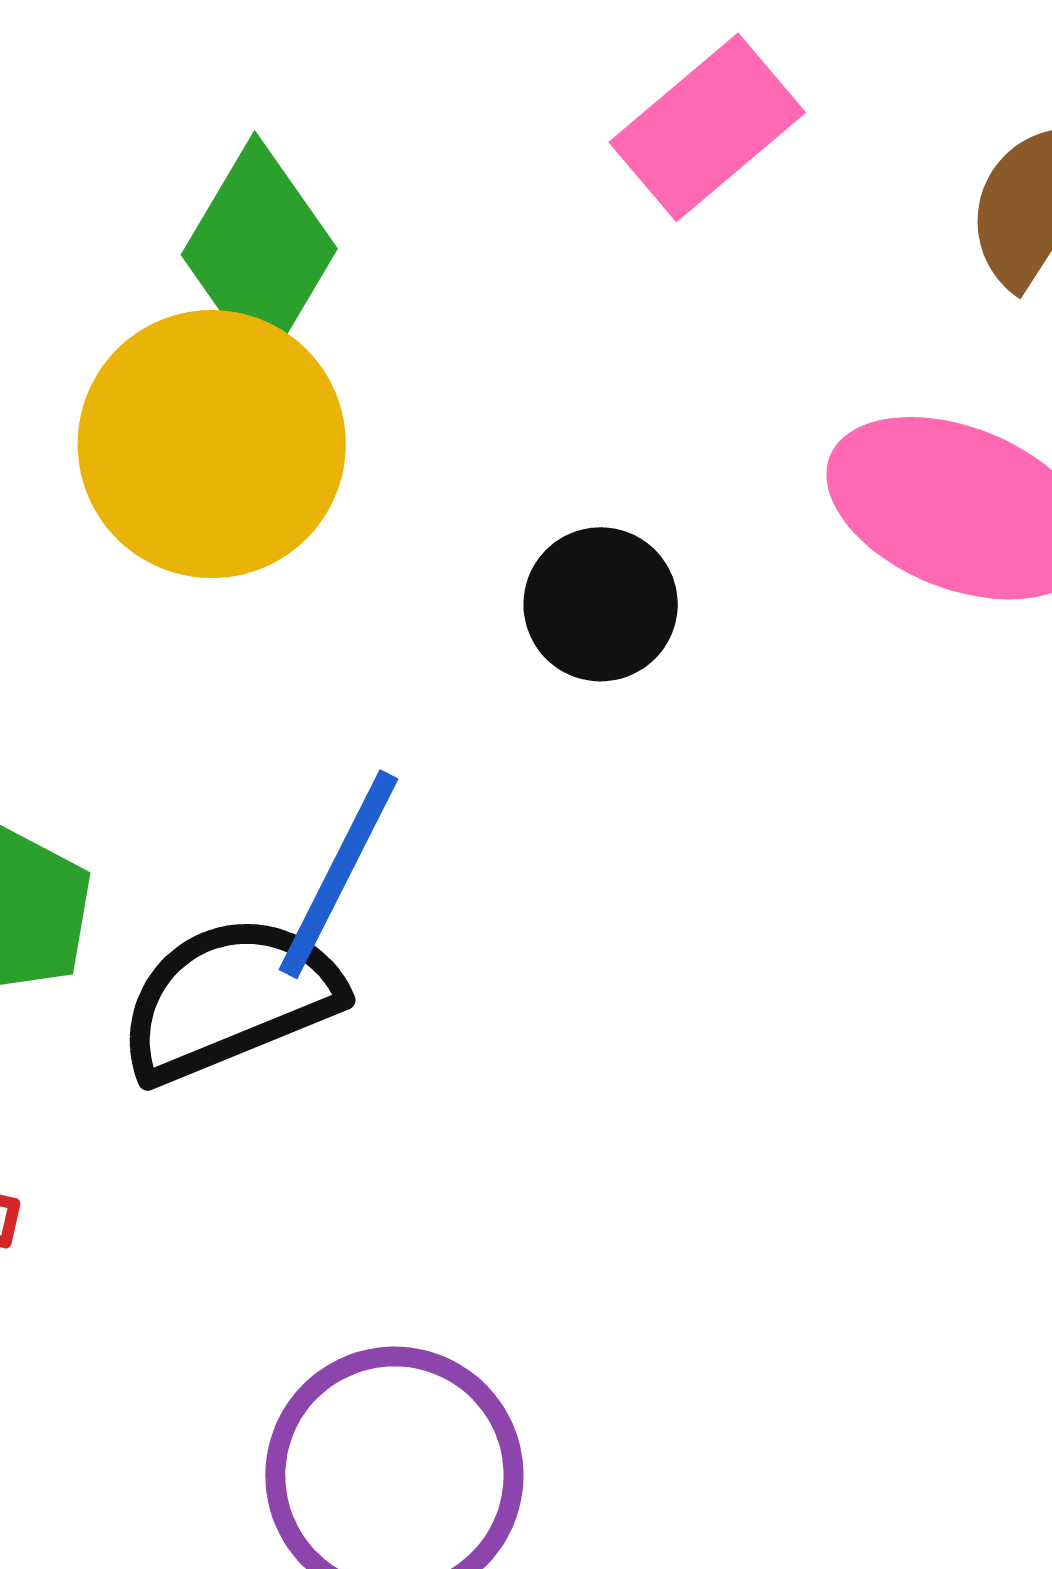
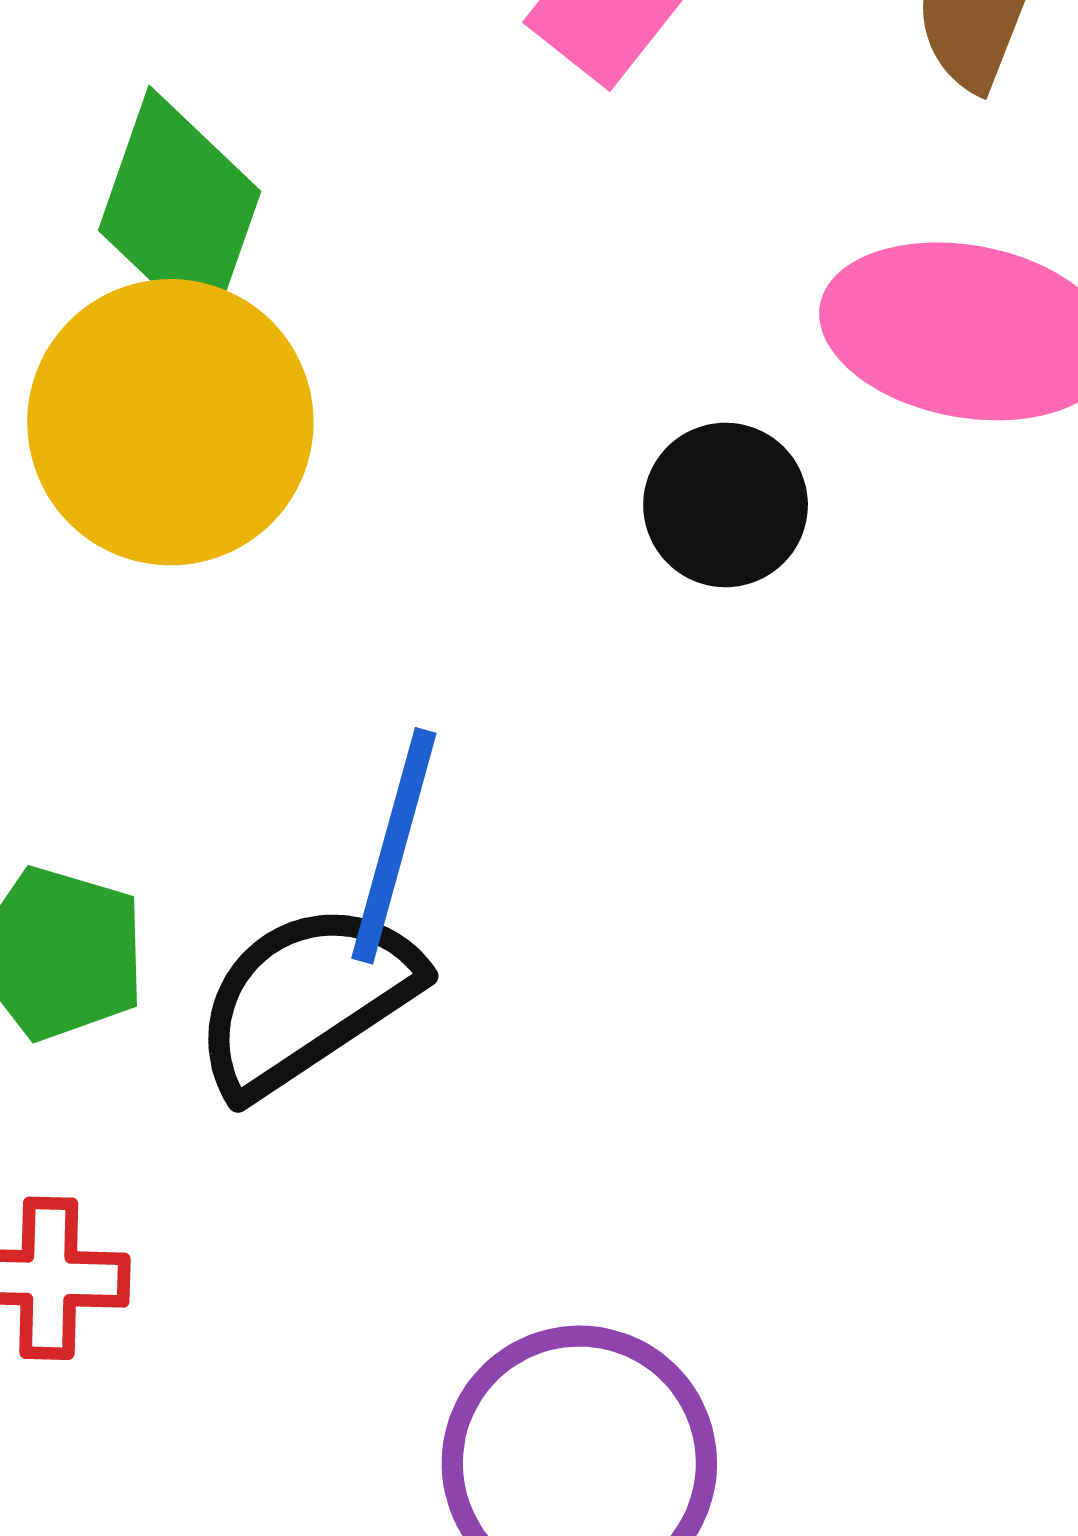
black circle: (601, 604) -> (726, 505), moved

